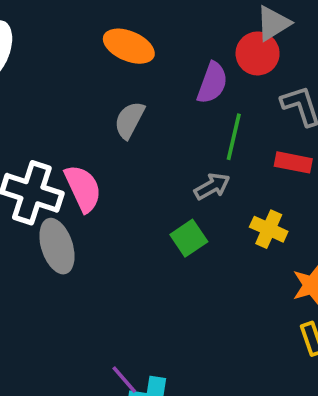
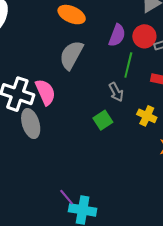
red circle: (258, 53) -> (144, 36), moved
gray semicircle: (129, 120) -> (71, 55), size x1.4
gray arrow: (212, 186) -> (116, 92), turned 90

